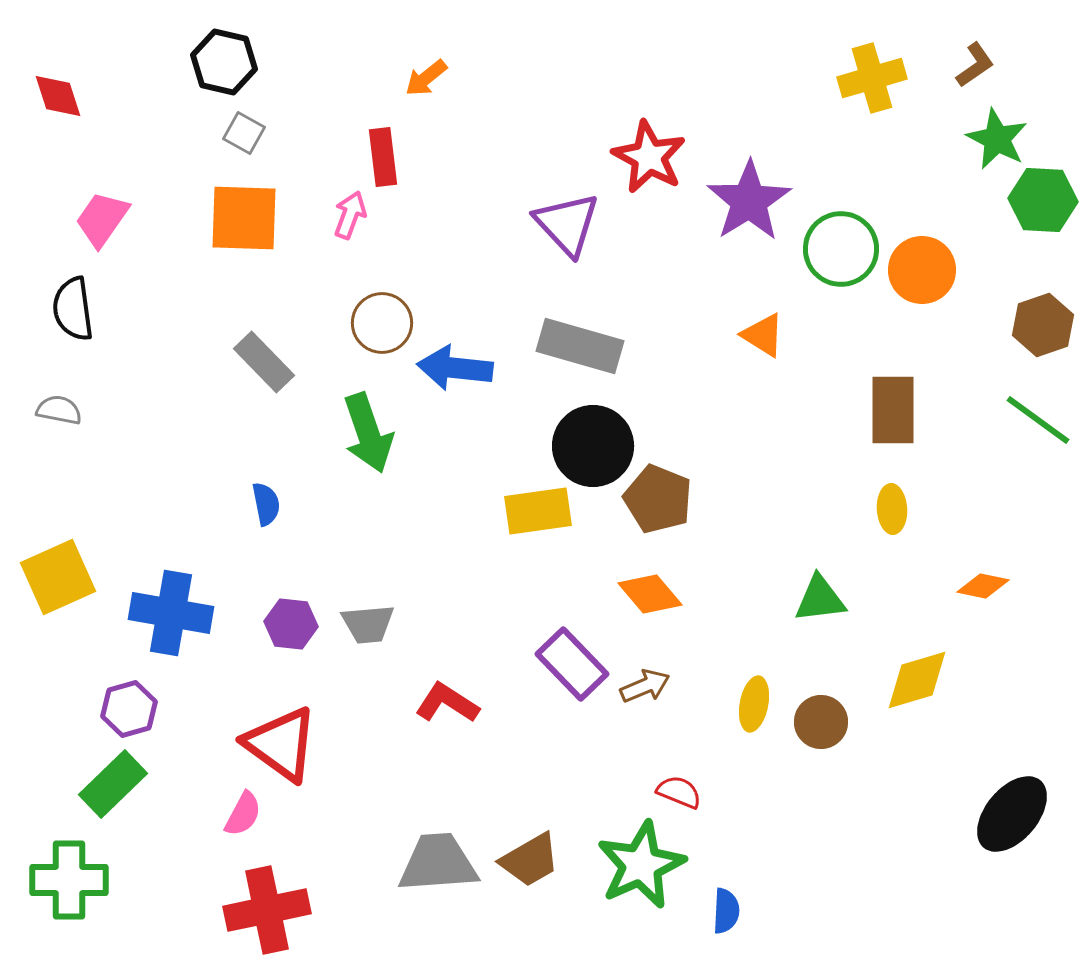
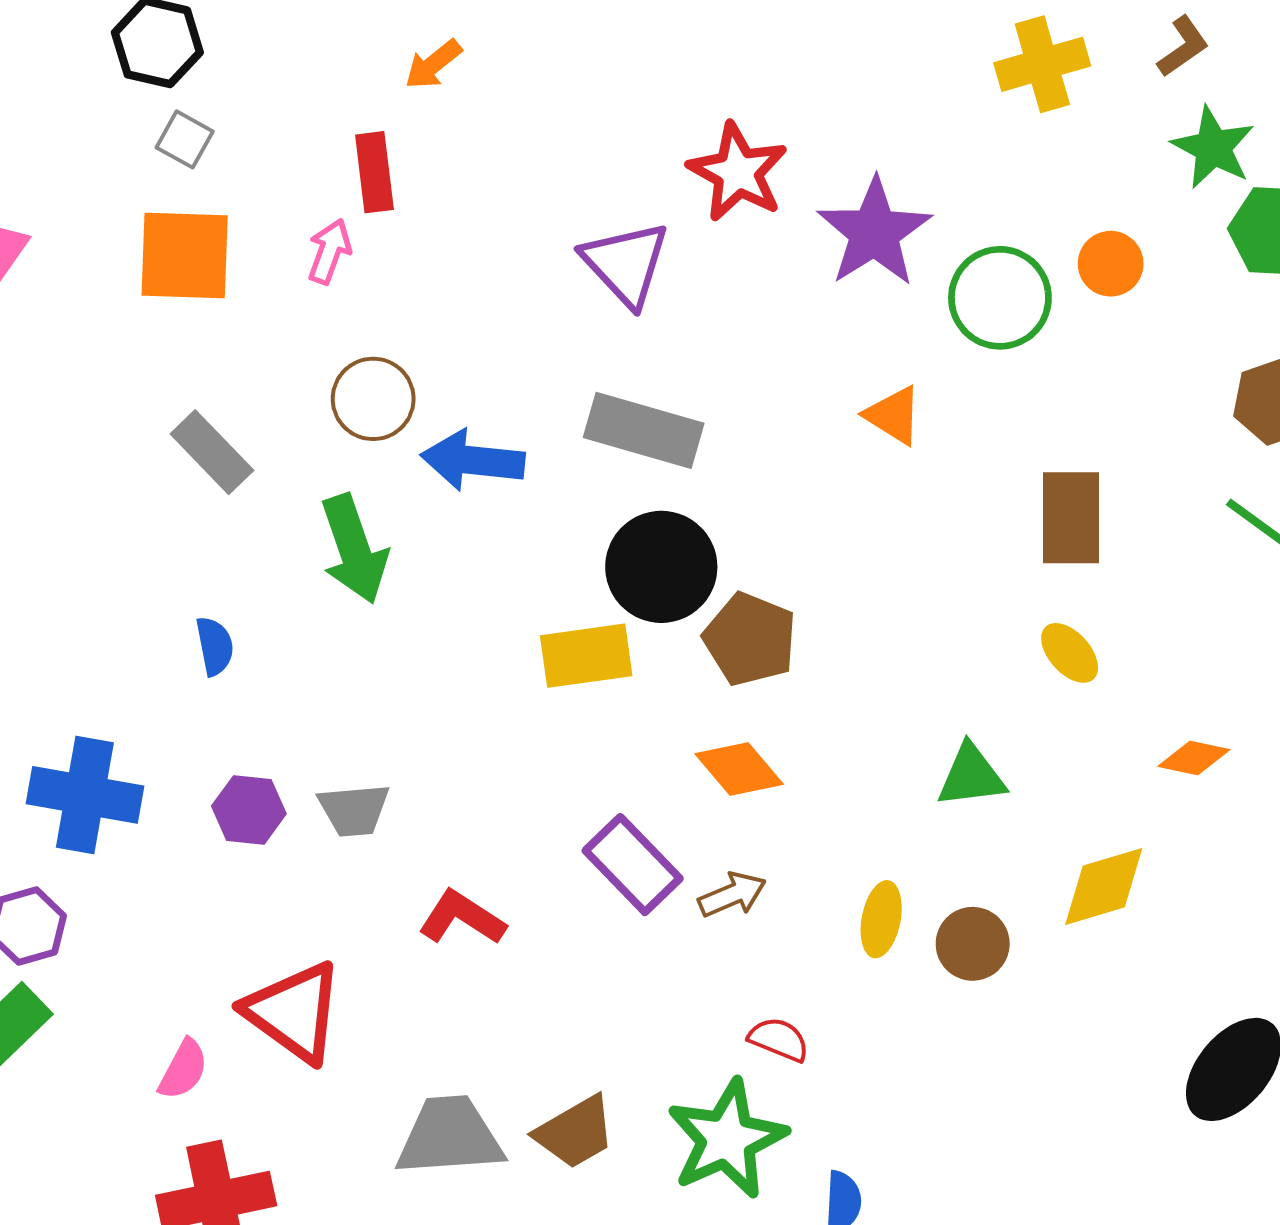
orange circle: (922, 270) -> (1111, 264), moved, size x0.7
yellow ellipse: (892, 509) -> (1070, 653), turned -39
red triangle: (281, 744) -> (294, 1012), moved

